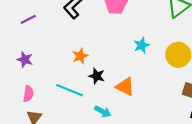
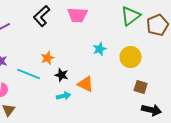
cyan line: (70, 90) -> (29, 74), moved
cyan arrow: (103, 111) -> (64, 96), moved, turned -40

